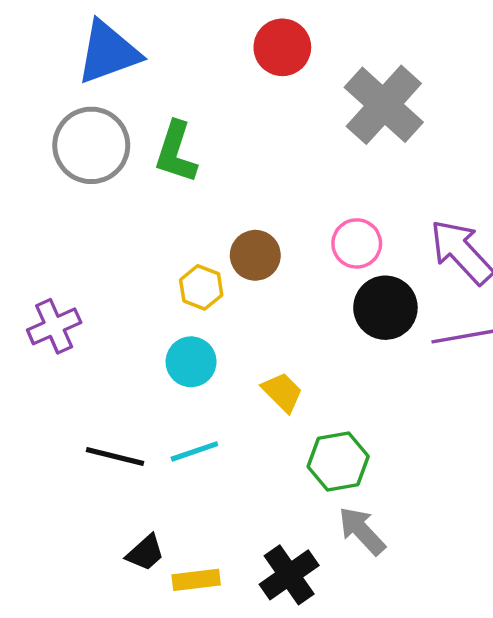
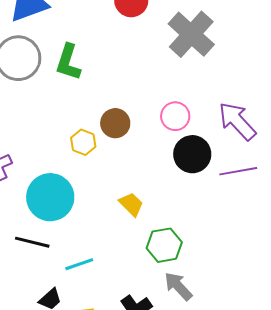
cyan circle: (191, 362) -> (50, 197), moved, size x1.6
cyan line: (194, 451) -> (79, 264), moved

